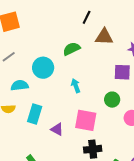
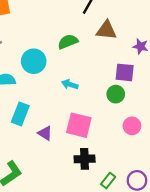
cyan arrow: (76, 86) -> (70, 84), turned -56
green circle: (112, 100) -> (116, 94), moved

